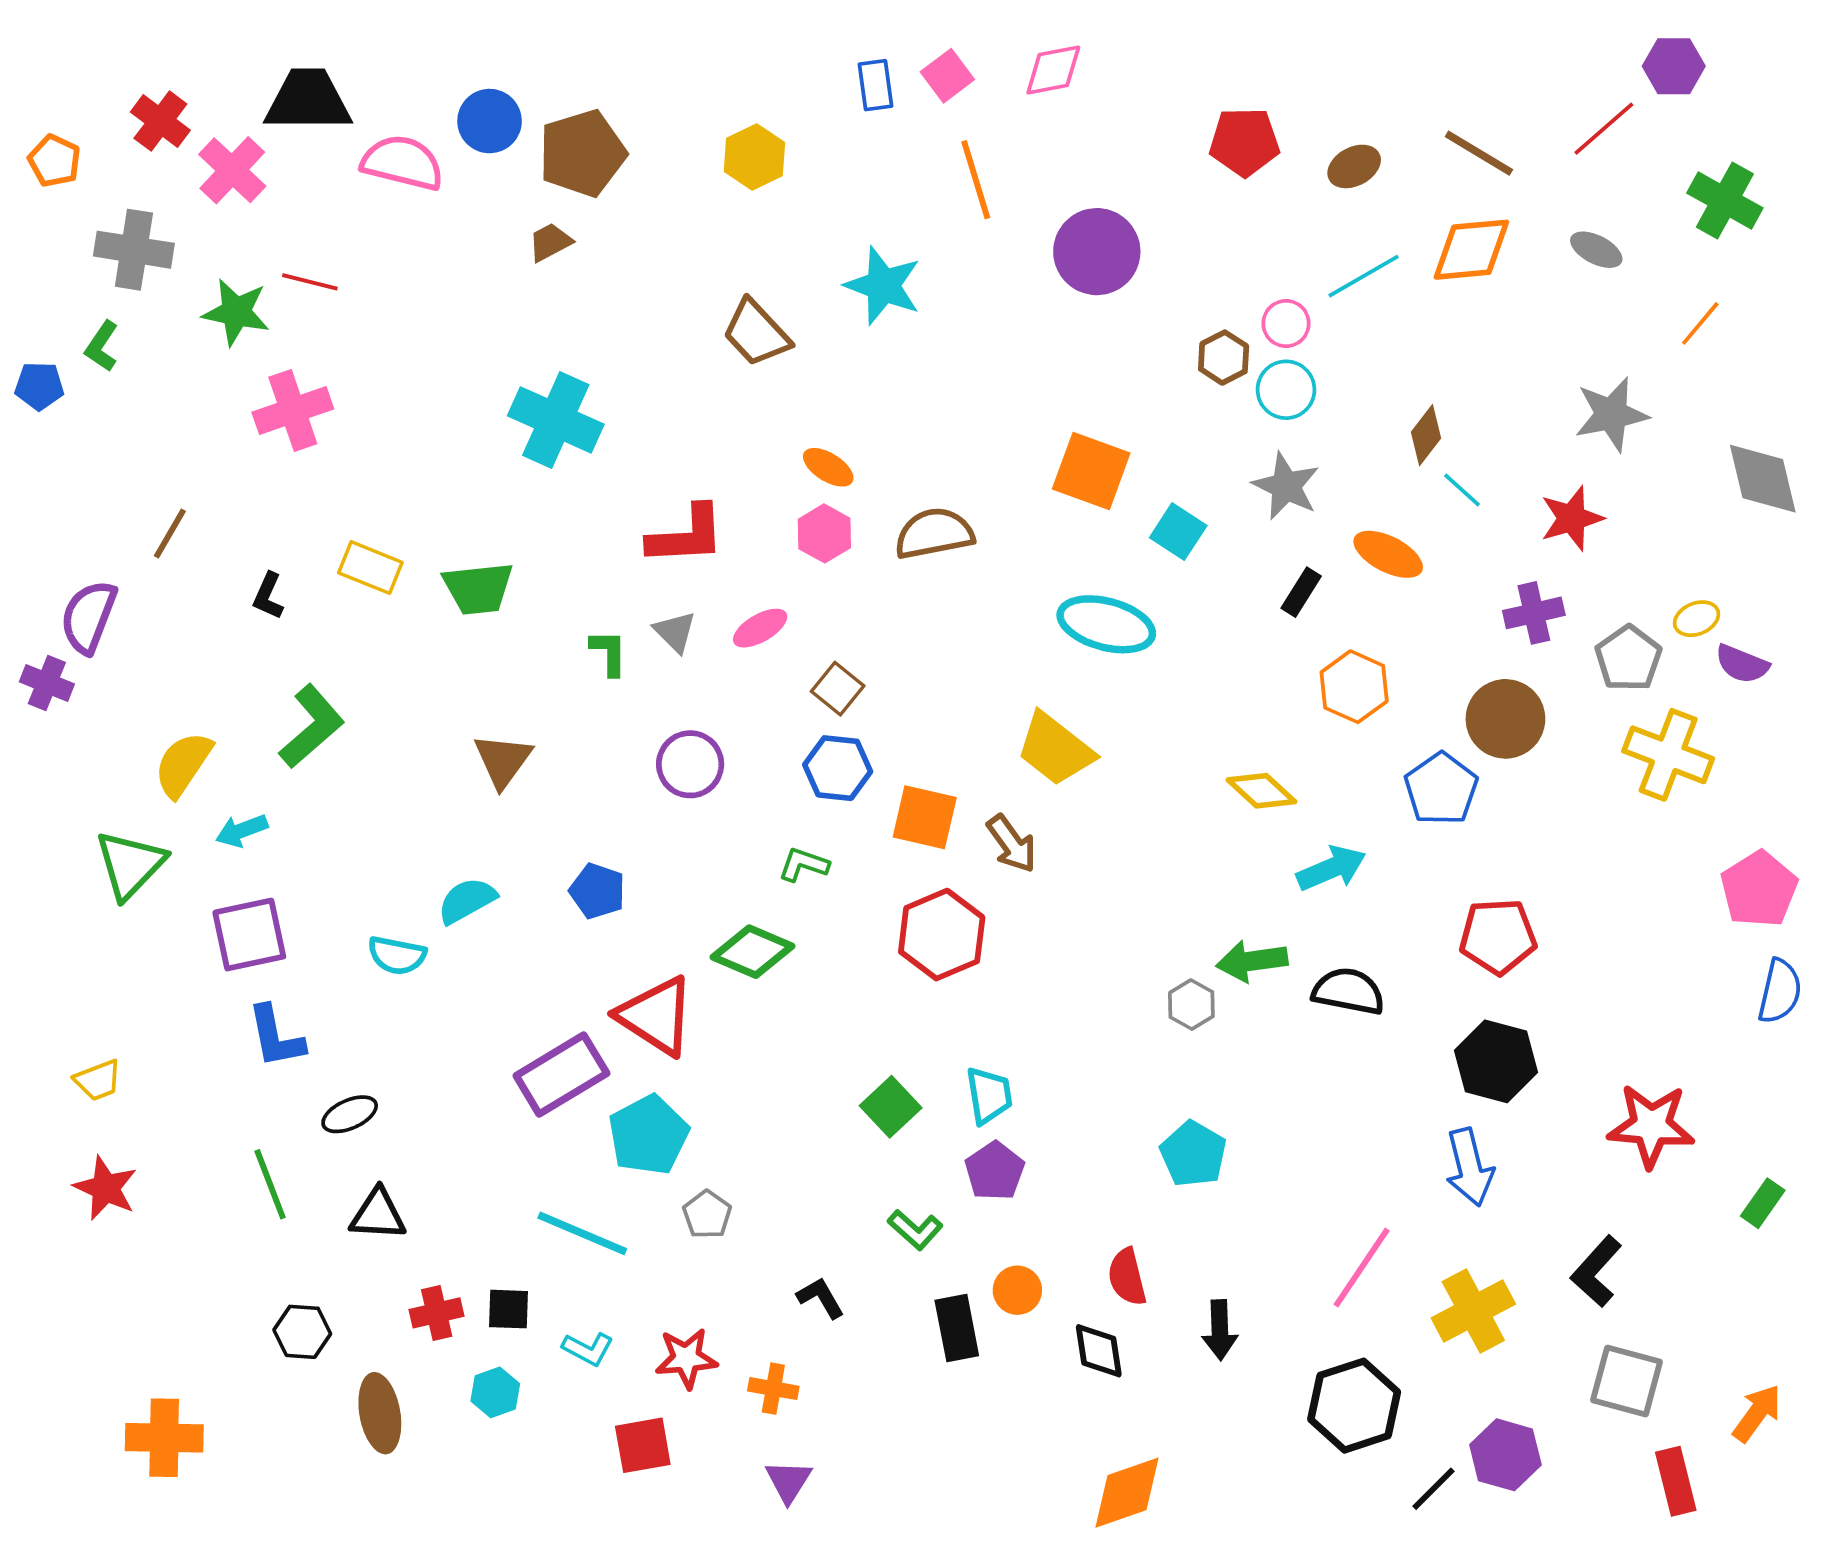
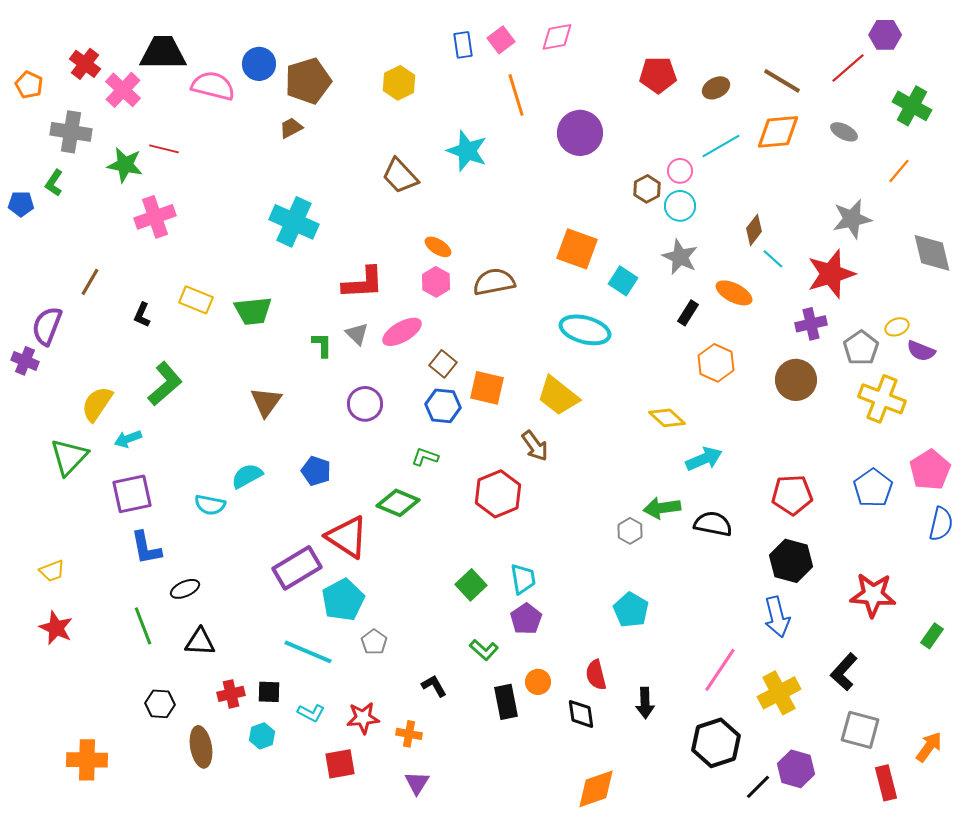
red star: (1572, 518) -> (831, 274), size x1.4
pink ellipse: (760, 628) -> (402, 332), size x1.4
blue pentagon: (1441, 789) -> (873, 488), moved
orange square: (925, 817) -> (487, 388), moved

